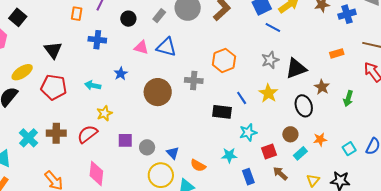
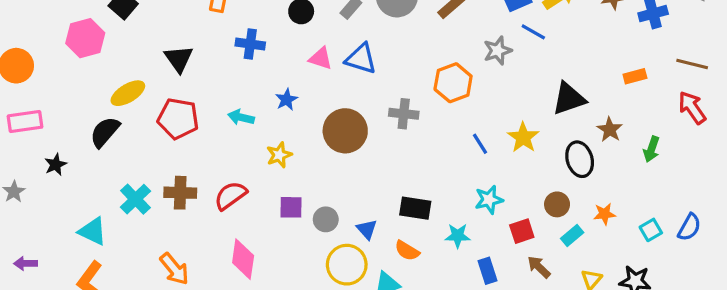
gray star: (270, 60) -> (498, 51), moved
black rectangle: (222, 112) -> (415, 208), moved
yellow star: (105, 113) -> (279, 155), moved

